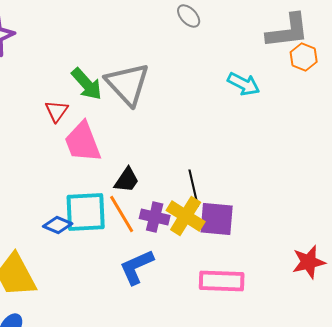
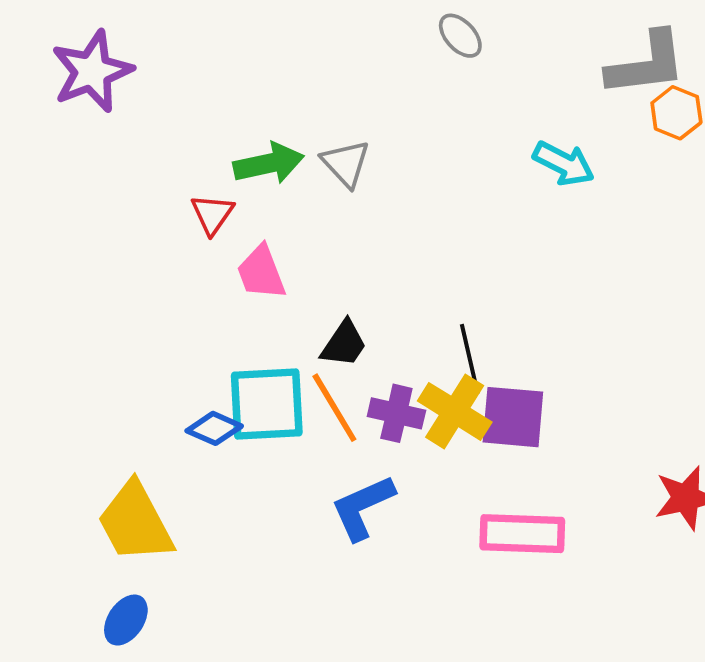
green arrow: (87, 84) -> (269, 163), turned -60
gray triangle: (128, 84) -> (346, 163), size x0.6
pink trapezoid: (83, 142) -> (261, 272), size x0.7

